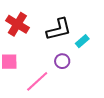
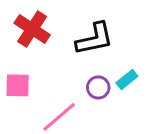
cyan rectangle: (82, 41) -> (127, 80), moved

